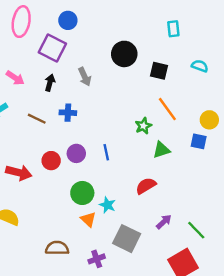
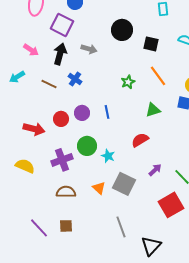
gray arrow: (85, 77) -> (89, 49), turned -49
black arrow: (50, 83) -> (60, 54), size x1.5
blue cross: (68, 113) -> (75, 79), turned 32
green star: (143, 126) -> (128, 82), moved
orange triangle: (88, 219) -> (99, 188), moved
purple cross: (97, 259) -> (62, 160), moved, size x1.5

